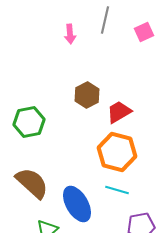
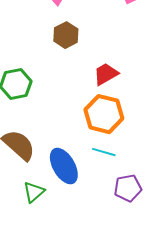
brown hexagon: (87, 95) -> (66, 35), moved

